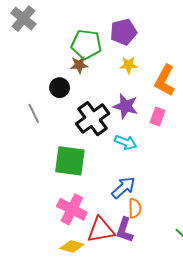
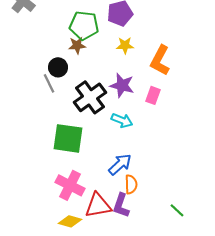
gray line: (34, 113) -> (49, 83), moved

